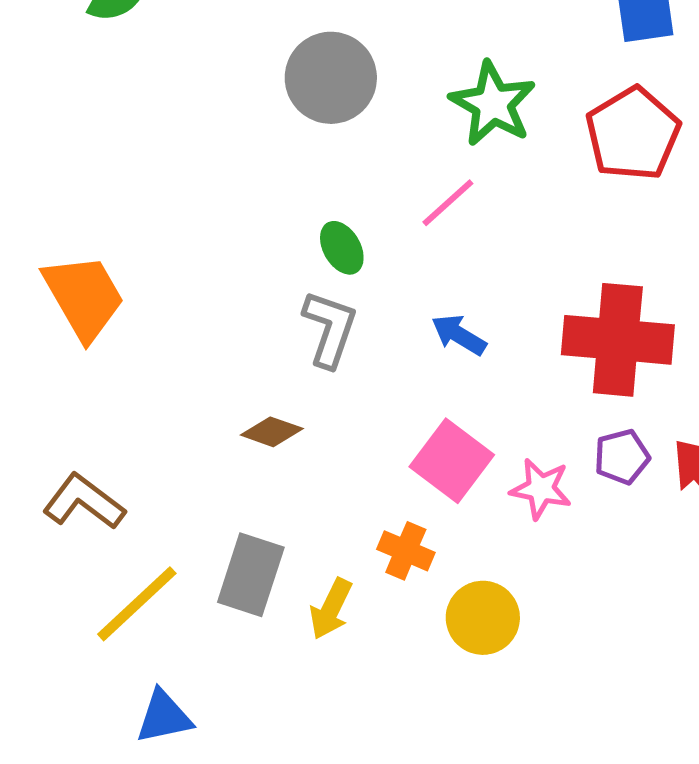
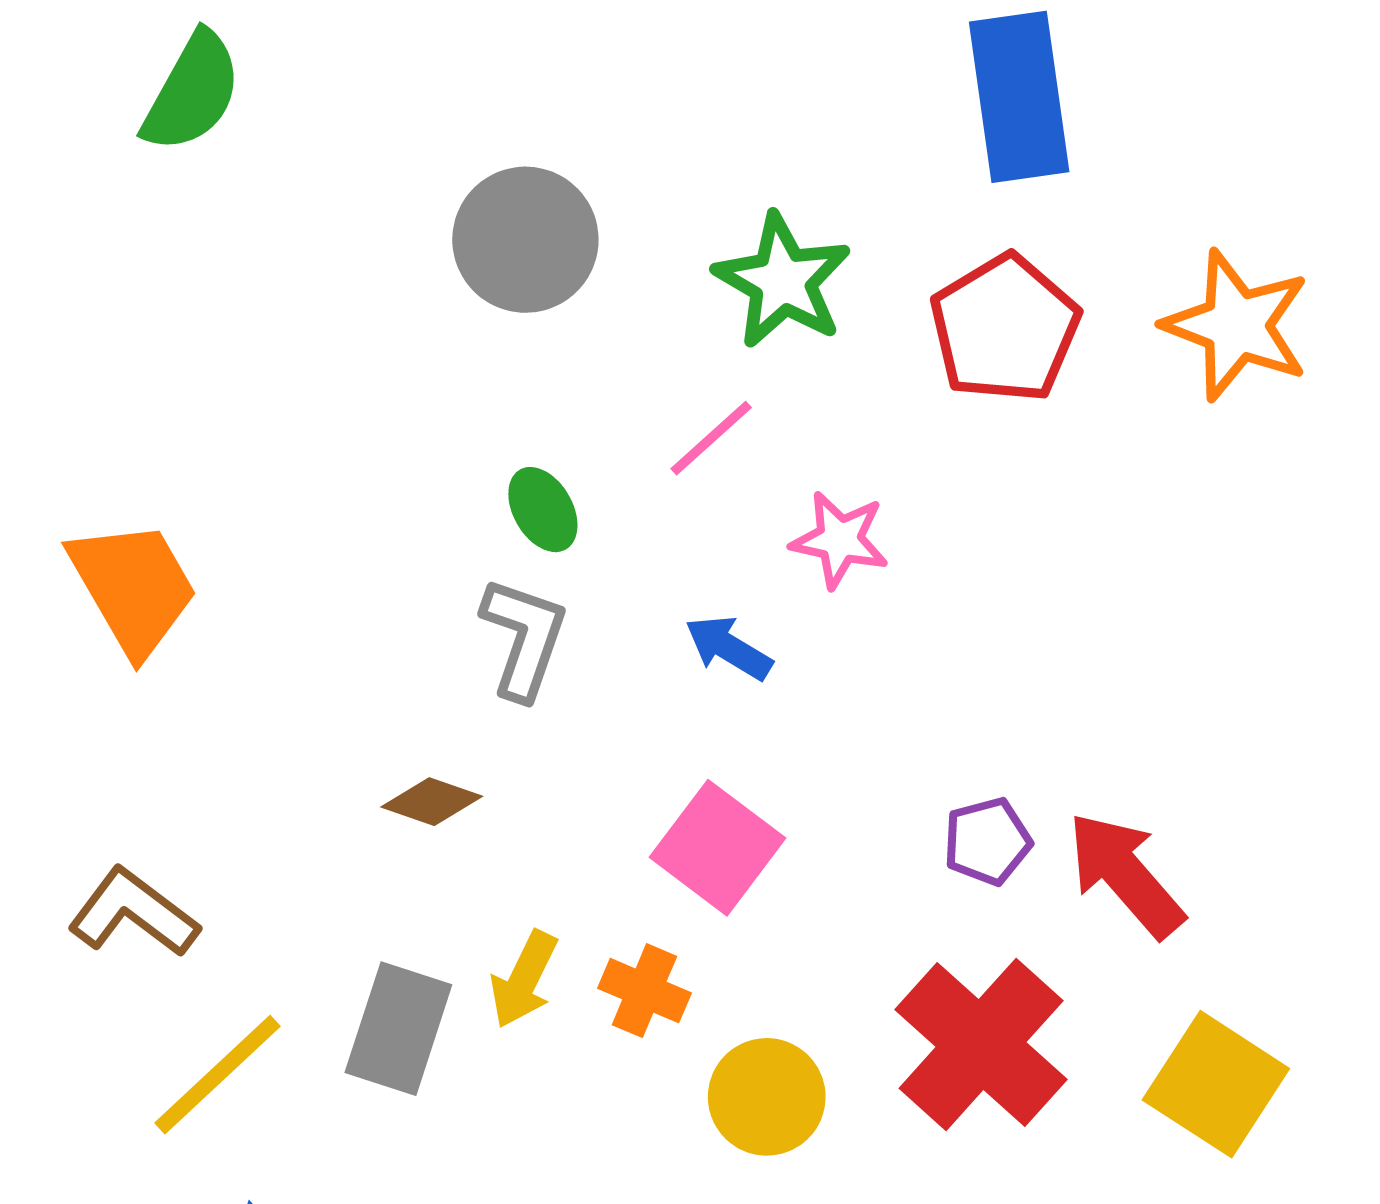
red cross: (618, 340) -> (981, 1045), moved, turned 37
pink star: (541, 489) -> (840, 540), moved
yellow arrow: (331, 609) -> (524, 979), moved

